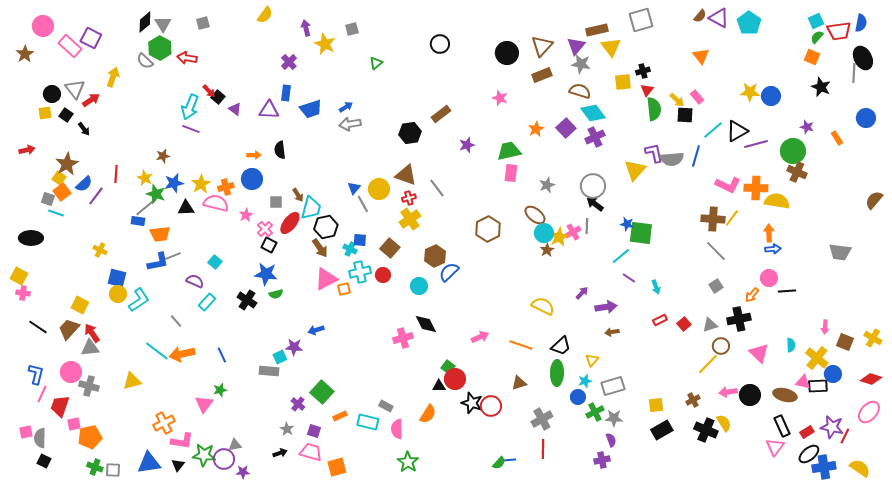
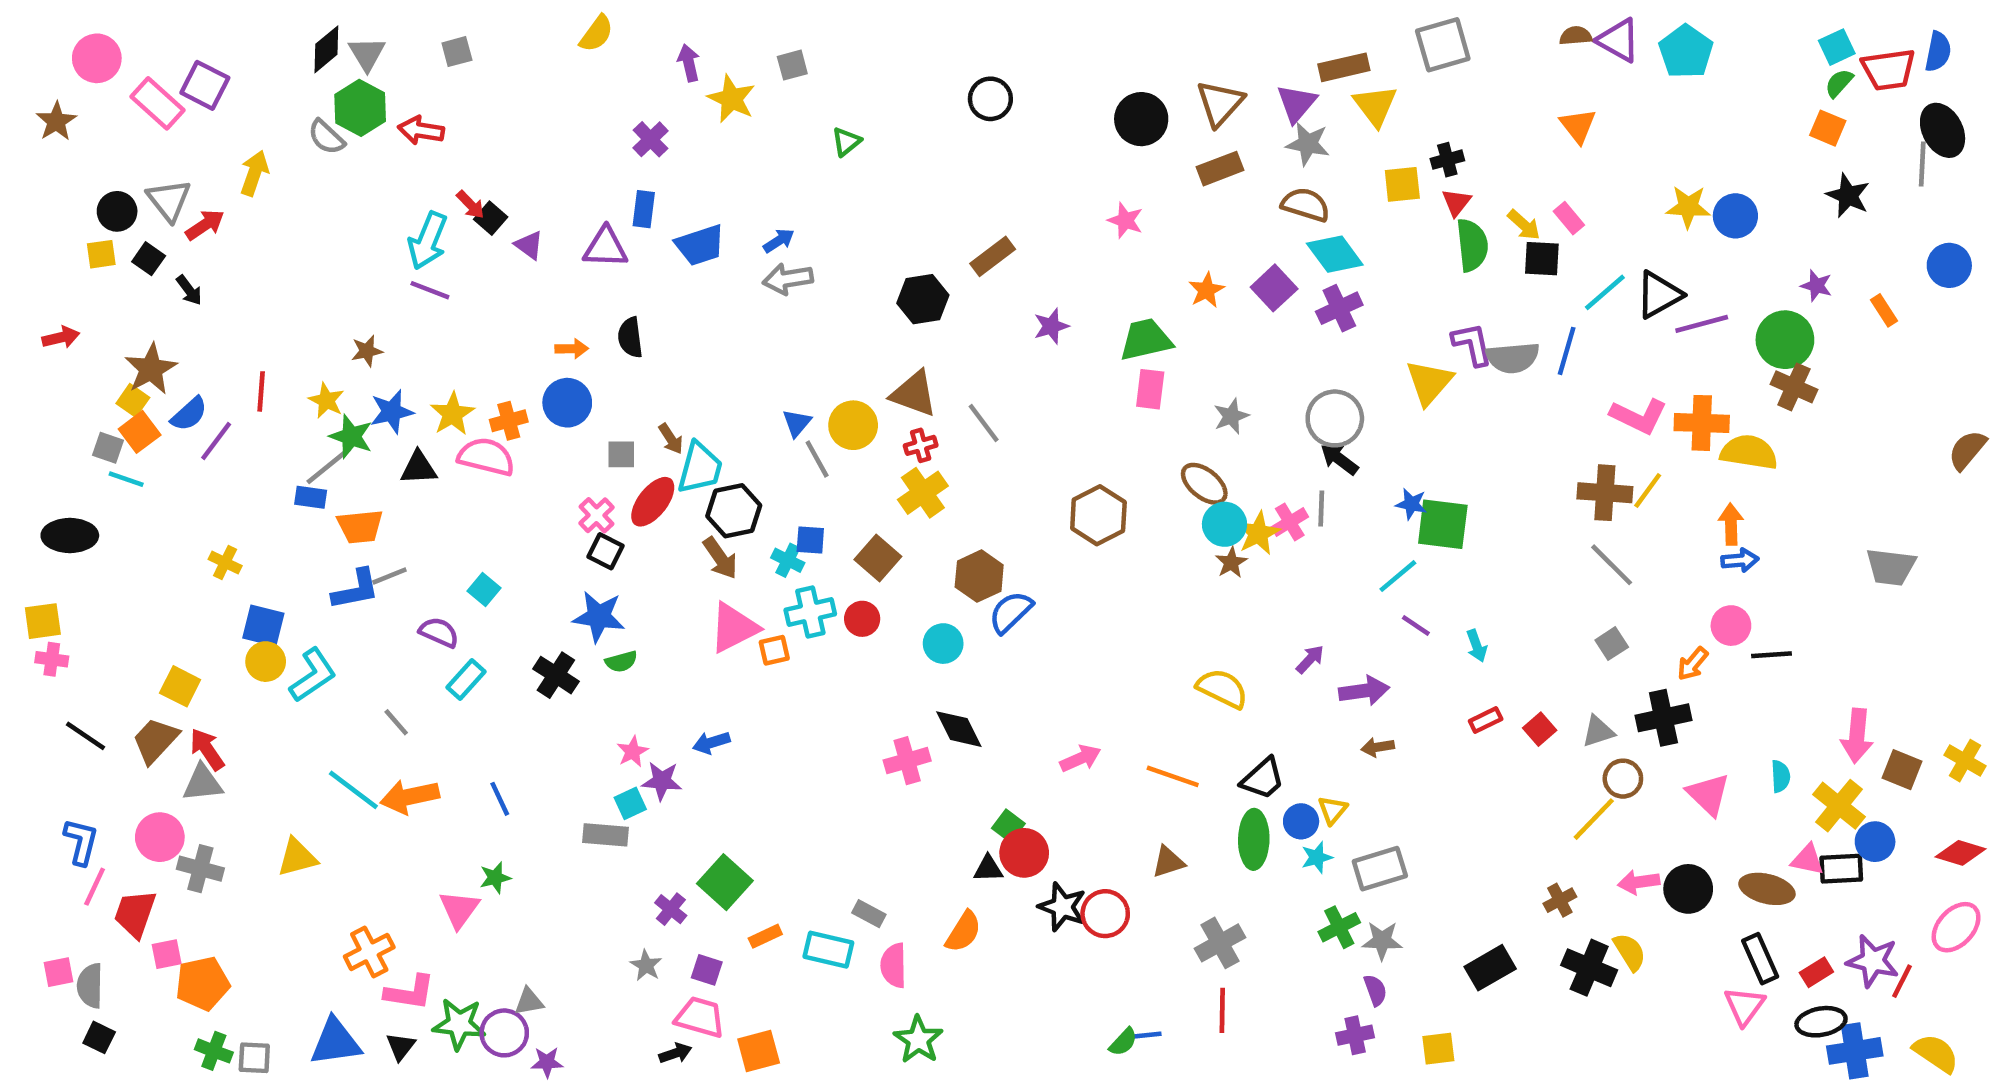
brown semicircle: (700, 16) -> (1576, 36), turned -136
pink star: (246, 215) -> (633, 752), moved
yellow square: (19, 276) -> (43, 621), turned -36
pink arrow: (825, 327) -> (1857, 736), size x1.6
blue circle: (578, 397) -> (1301, 821), moved
yellow square: (656, 405) -> (1438, 1049), moved
black arrow: (280, 453) -> (675, 1053), moved
black ellipse: (809, 454) -> (1821, 1022), turned 30

